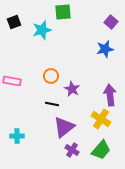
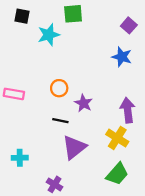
black square: (14, 22) -> (22, 16), moved, turned 32
blue star: (105, 49) -> (122, 57), turned 30
purple cross: (72, 150) -> (55, 184), moved

